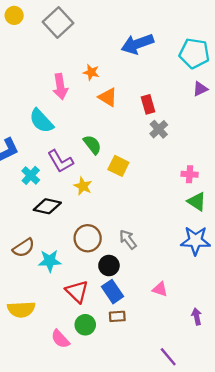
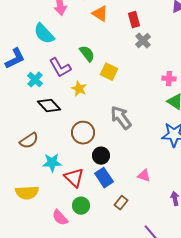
black diamond: (47, 206) -> (49, 106), turned 35
gray arrow: (128, 239) -> (121, 118), moved, size x1.4
cyan star: (50, 261) -> (52, 163), moved
brown rectangle: (117, 316) -> (121, 203), moved, turned -48

